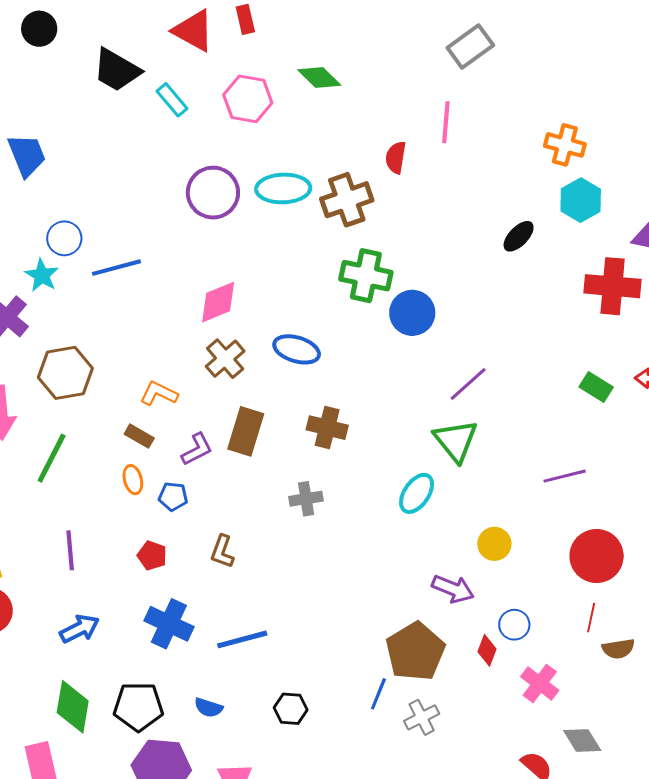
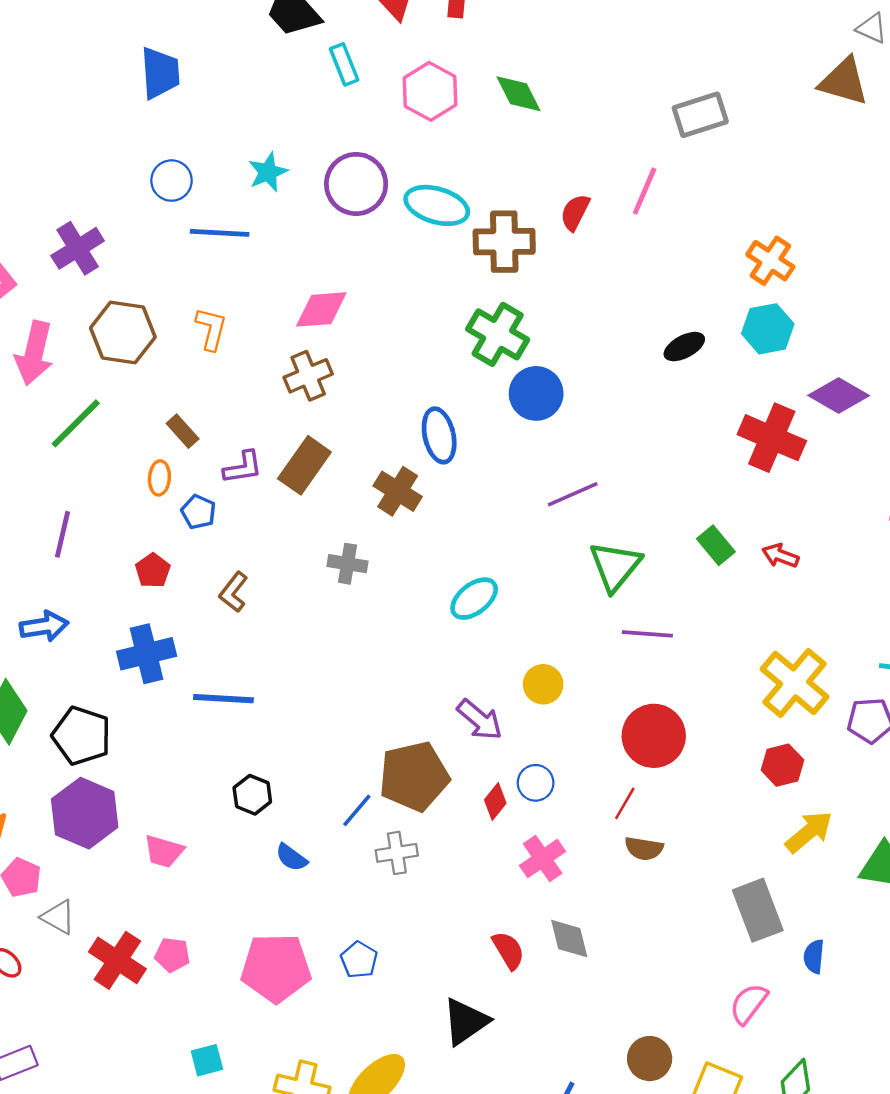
cyan star: (42, 275) -> (268, 172), moved
blue ellipse: (297, 349) -> (439, 435), moved, turned 42
orange L-shape: (159, 393) -> (211, 329), moved, turned 60
green triangle: (456, 441) -> (615, 566), moved
blue cross: (169, 624) -> (147, 654), turned 33
blue semicircle: (208, 708) -> (291, 857), moved

